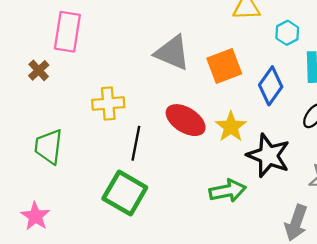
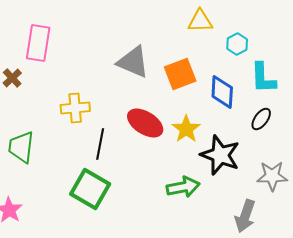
blue diamond: (271, 86) -> (222, 92), turned -32

